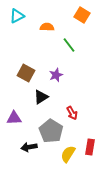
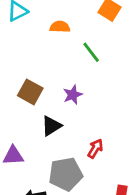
red arrow: (72, 113) -> (95, 149), turned -120
gray pentagon: (51, 131) -> (66, 174), turned 30

